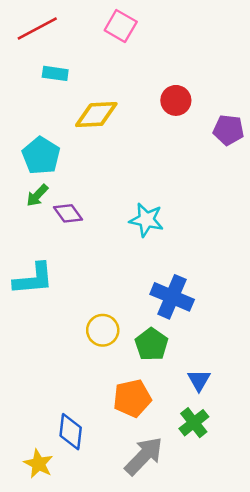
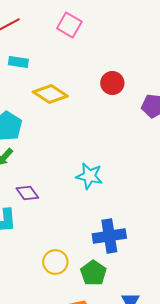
yellow diamond: (96, 115) -> (50, 94), turned 36
purple diamond: (68, 213) -> (27, 193), moved
blue cross: (172, 297) -> (109, 236), turned -32

